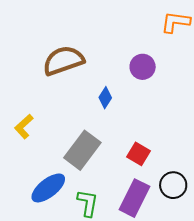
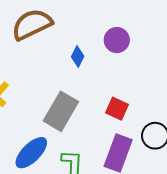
purple circle: (143, 67) -> (117, 40), moved

